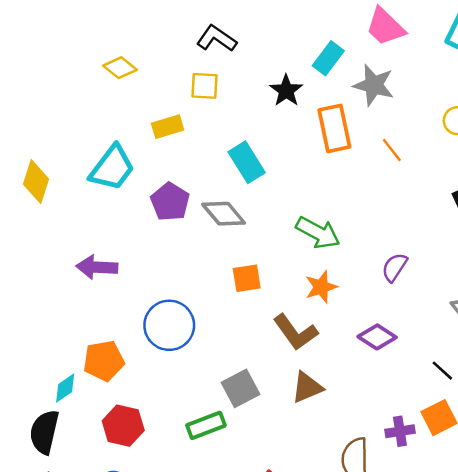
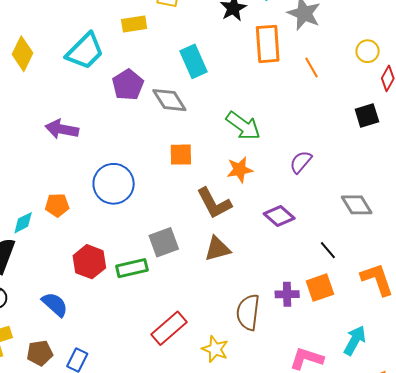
orange pentagon: (104, 361) -> (57, 205), size x0.7
red hexagon: (123, 426) -> (89, 262), moved

